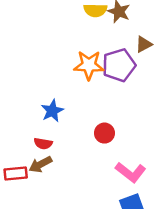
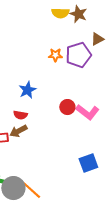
orange star: (89, 65) -> (55, 55), size x0.6
pink L-shape: (131, 172) -> (87, 112), moved

